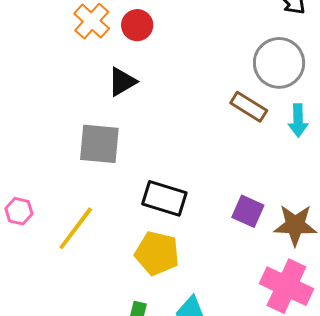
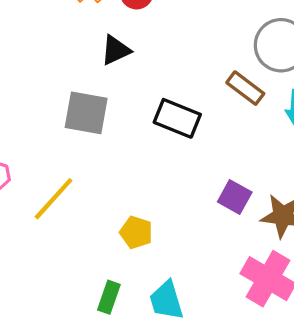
black rectangle: (164, 198) -> (177, 118), moved
yellow pentagon: (157, 253) -> (136, 232), size x0.7

